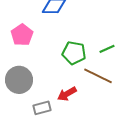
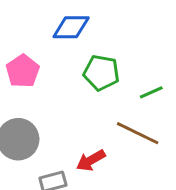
green pentagon: (74, 53) -> (101, 73), moved

